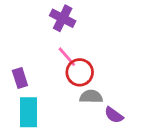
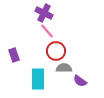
pink line: (67, 57) -> (47, 31), moved
cyan rectangle: (28, 112) -> (38, 79), moved

